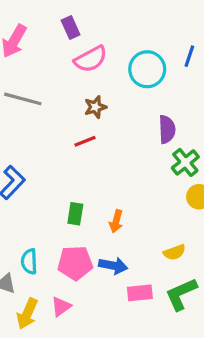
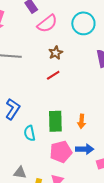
green rectangle: (75, 214) -> (55, 121), size x1.5
cyan semicircle: (29, 261) -> (30, 133), moved

